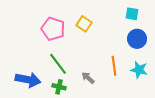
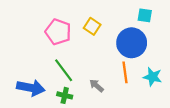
blue circle: (137, 39) -> (132, 43), moved, size x1.4

